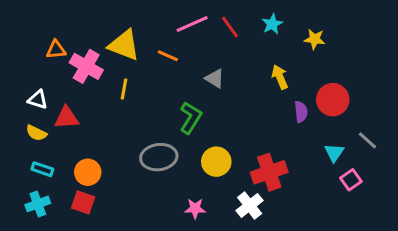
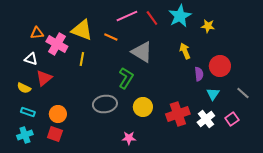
cyan star: (272, 24) -> (180, 16), size x1.6
gray triangle: (215, 78) -> (142, 52), size x1.6
white triangle: (38, 100) -> (31, 59), moved
red triangle: (67, 118) -> (44, 78), turned -36
cyan triangle: (334, 153) -> (213, 94), moved
white cross: (250, 205) -> (206, 119), moved

